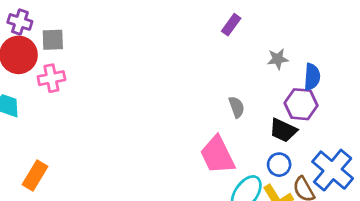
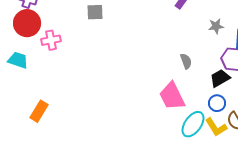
gray square: (53, 40) -> (95, 12), moved
black trapezoid: (283, 130) -> (220, 78), turned 125

